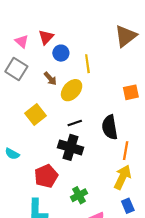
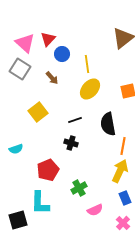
pink triangle: (22, 41) -> (25, 43), size x1.5
yellow ellipse: (72, 90) -> (90, 89), moved
black cross: (70, 147) -> (71, 143), size x0.6
cyan semicircle: (12, 154) -> (16, 149), turned -48

